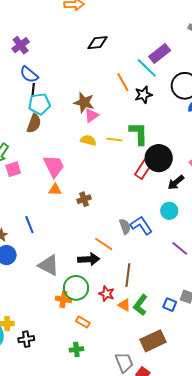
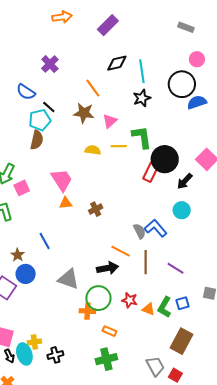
black diamond: (97, 43) -> (117, 63), moved
purple cross: (21, 45) -> (50, 64), moved
purple rectangle: (160, 53) -> (108, 25), moved
cyan line: (147, 68) -> (142, 71), turned 45
orange line: (123, 82) -> (93, 88), moved
black line: (33, 90) -> (49, 107), moved, turned -48
pink triangle: (91, 115) -> (110, 121), moved
purple line: (180, 248) -> (176, 268), moved
brown line: (128, 275) -> (146, 262), moved
blue square: (170, 305) -> (182, 303), moved, turned -32
brown rectangle: (153, 341) -> (181, 341), turned -30
green cross: (76, 349) -> (106, 359), size x1.5

